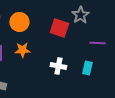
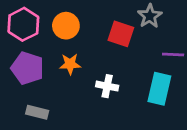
white cross: (58, 66) -> (107, 86), moved
cyan rectangle: (87, 68) -> (159, 89), size x1.6

